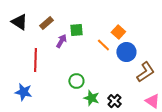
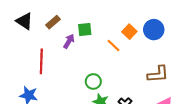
blue circle: (126, 52) -> (154, 30), moved
brown L-shape: (145, 72) -> (158, 74), turned 30
green circle: (76, 81) -> (93, 82), moved

